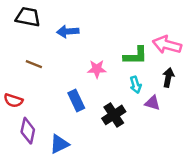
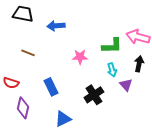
blue rectangle: (76, 100) -> (51, 87), moved
purple triangle: (152, 103) -> (126, 85), turned 32
blue triangle: (59, 144) -> (63, 119), moved

